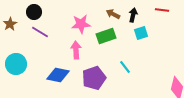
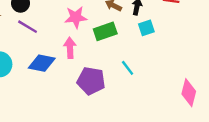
blue diamond: (58, 75) -> (42, 63), moved
purple pentagon: (94, 78) -> (91, 81), turned 30

